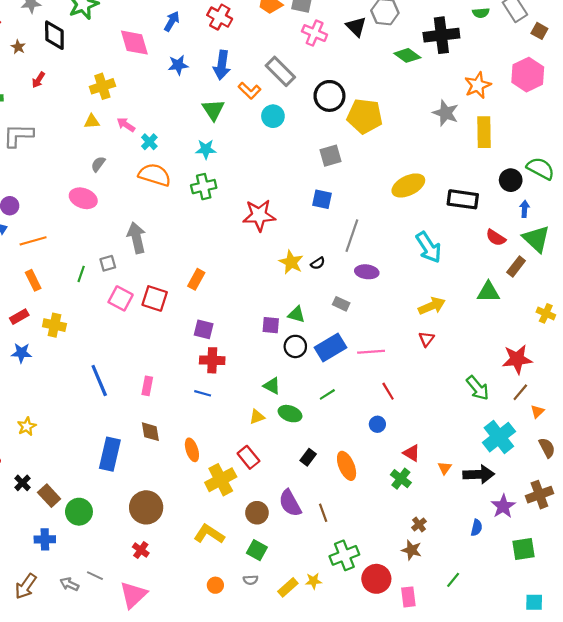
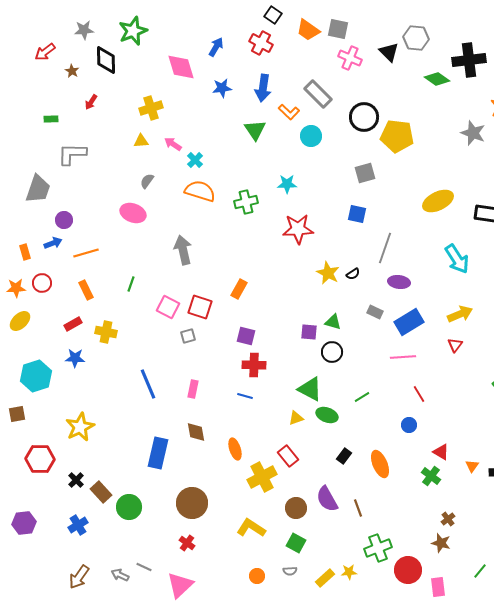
cyan star: (206, 149) -> (287, 184), moved
gray square: (108, 263) -> (188, 336), moved
blue rectangle: (331, 347) -> (409, 322), moved
green triangle: (272, 386) -> (310, 389), size x1.5
yellow star: (27, 426) -> (80, 427), size x1.6
blue cross: (45, 539) -> (78, 525), moved, turned -30

